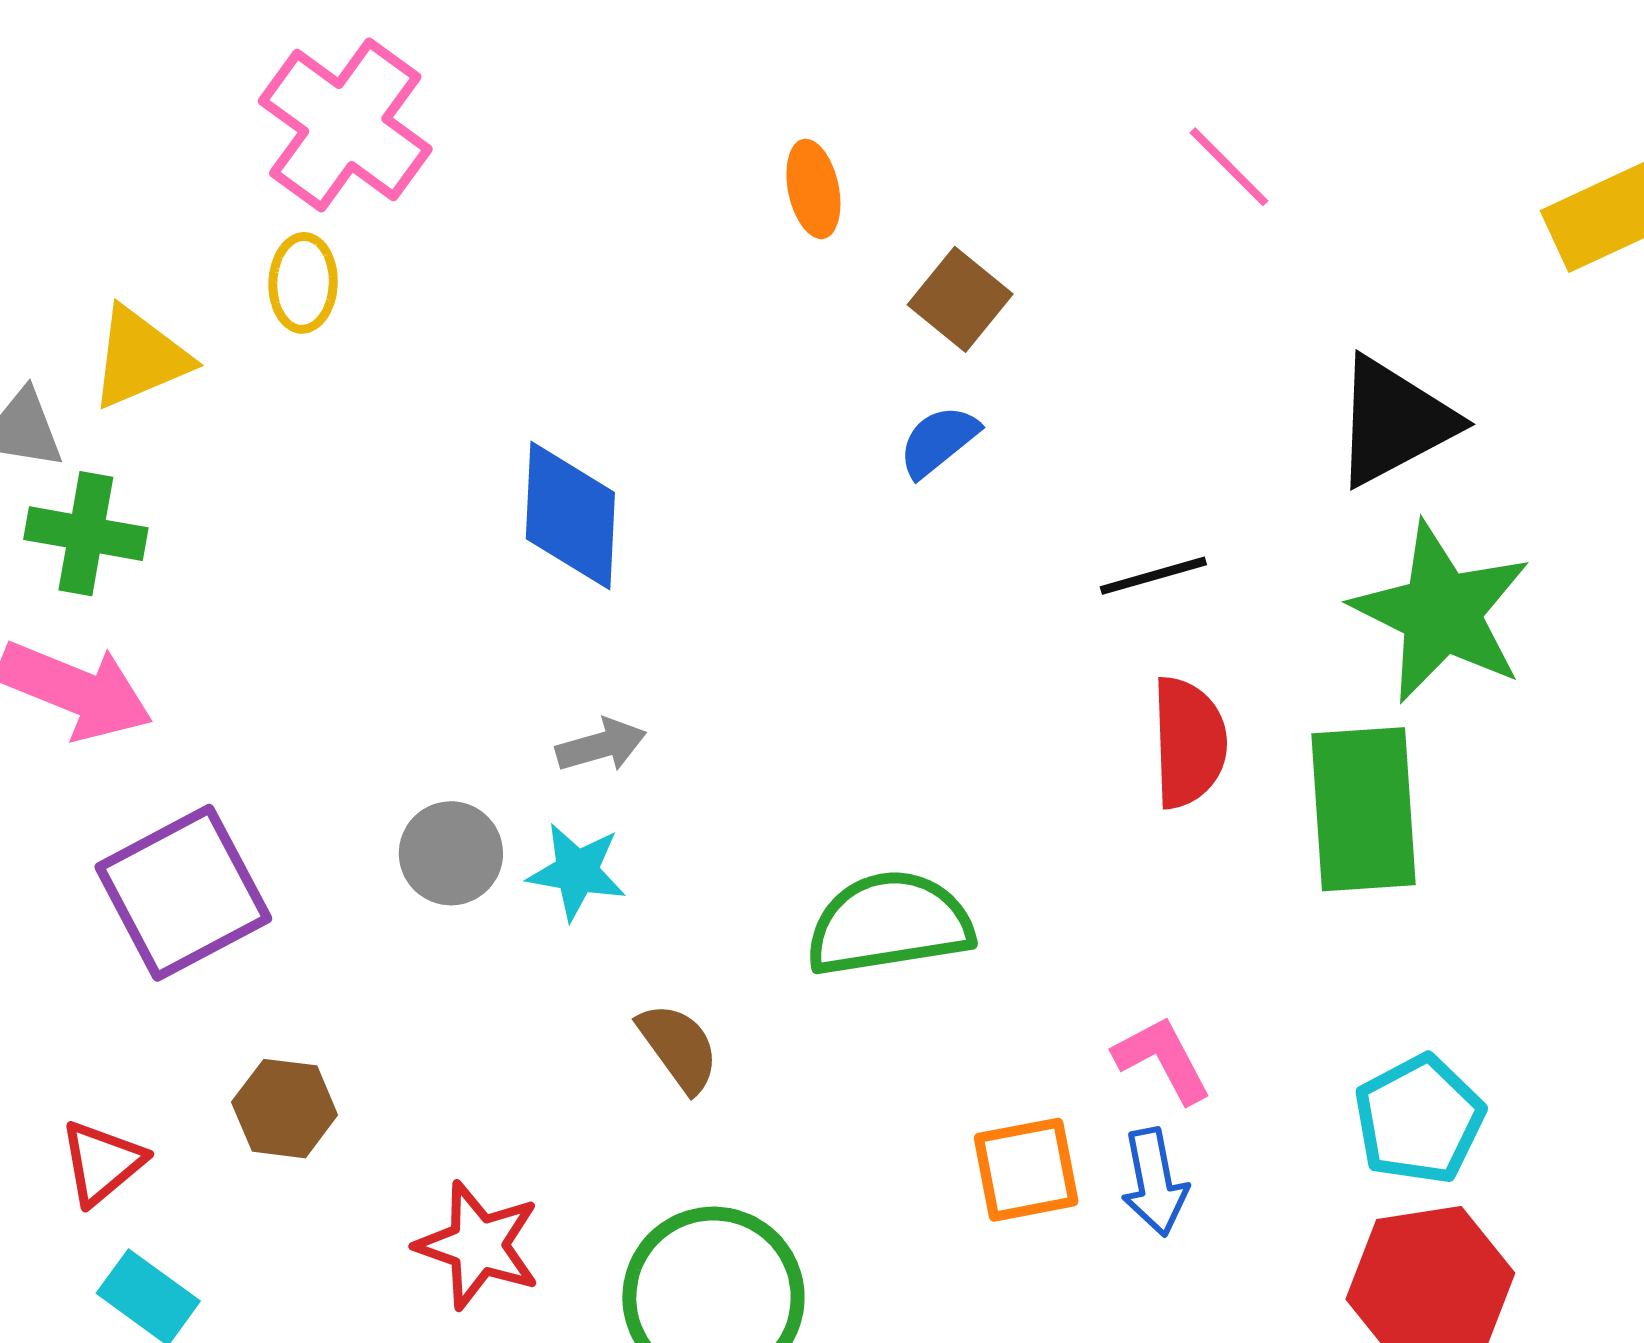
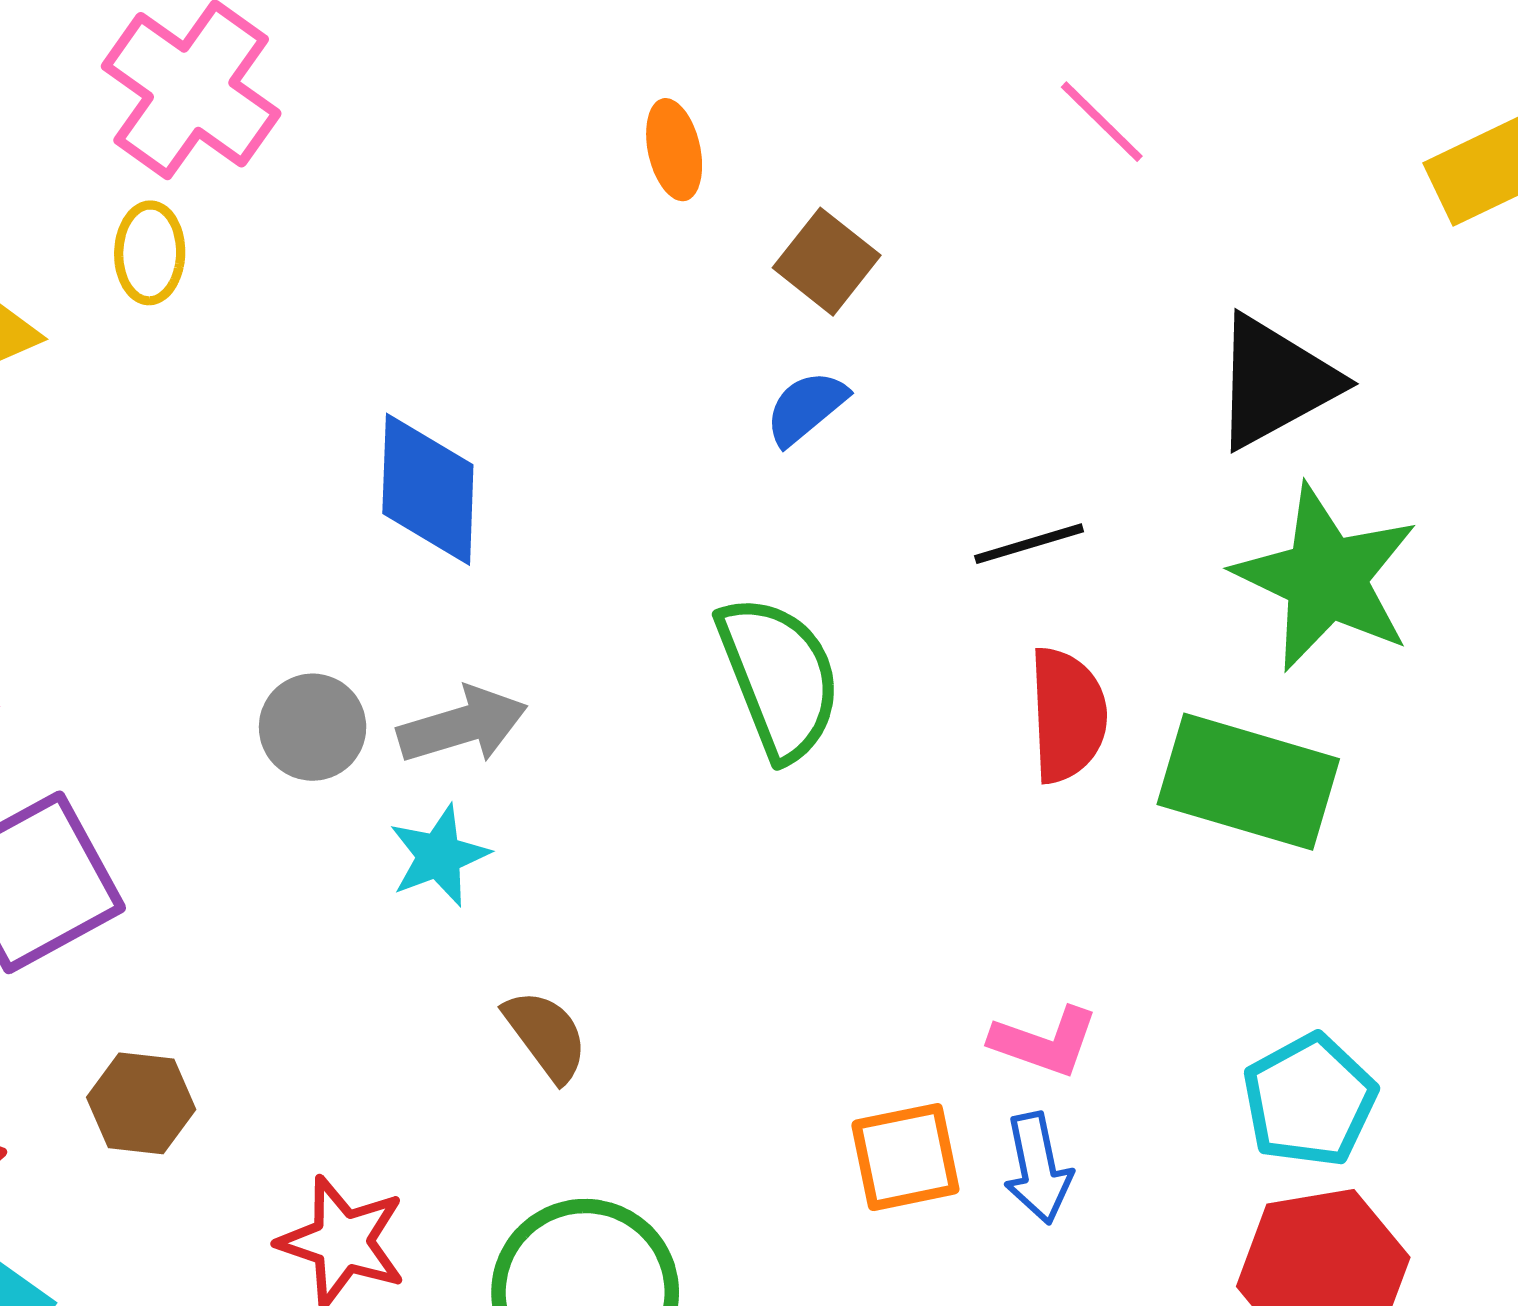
gray arrow: (601, 745) -> (462, 725), size x1.4
green rectangle: (1363, 809) -> (1248, 782), turned -69
gray circle: (451, 853) -> (313, 727), moved
cyan star: (577, 872) -> (439, 856), turned -30
green semicircle: (889, 924) -> (779, 677), moved, turned 78
pink L-shape: (1162, 1059) -> (1044, 1042), turned 138

